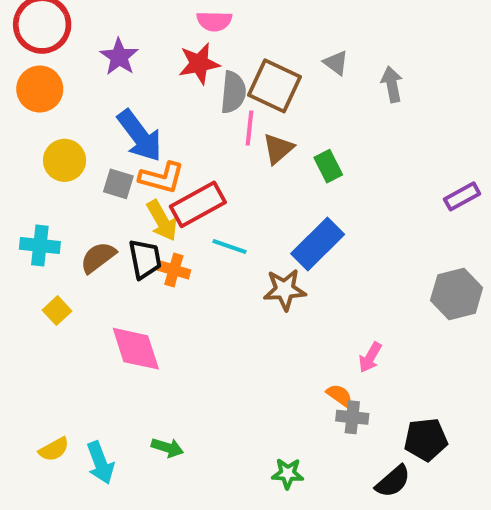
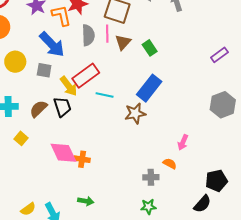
gray semicircle: (233, 92) -> (88, 35), moved
orange L-shape: (162, 178) -> (61, 15), moved, turned -110
orange cross: (174, 270) -> (82, 159), moved
gray cross: (352, 417) -> (151, 177), moved

